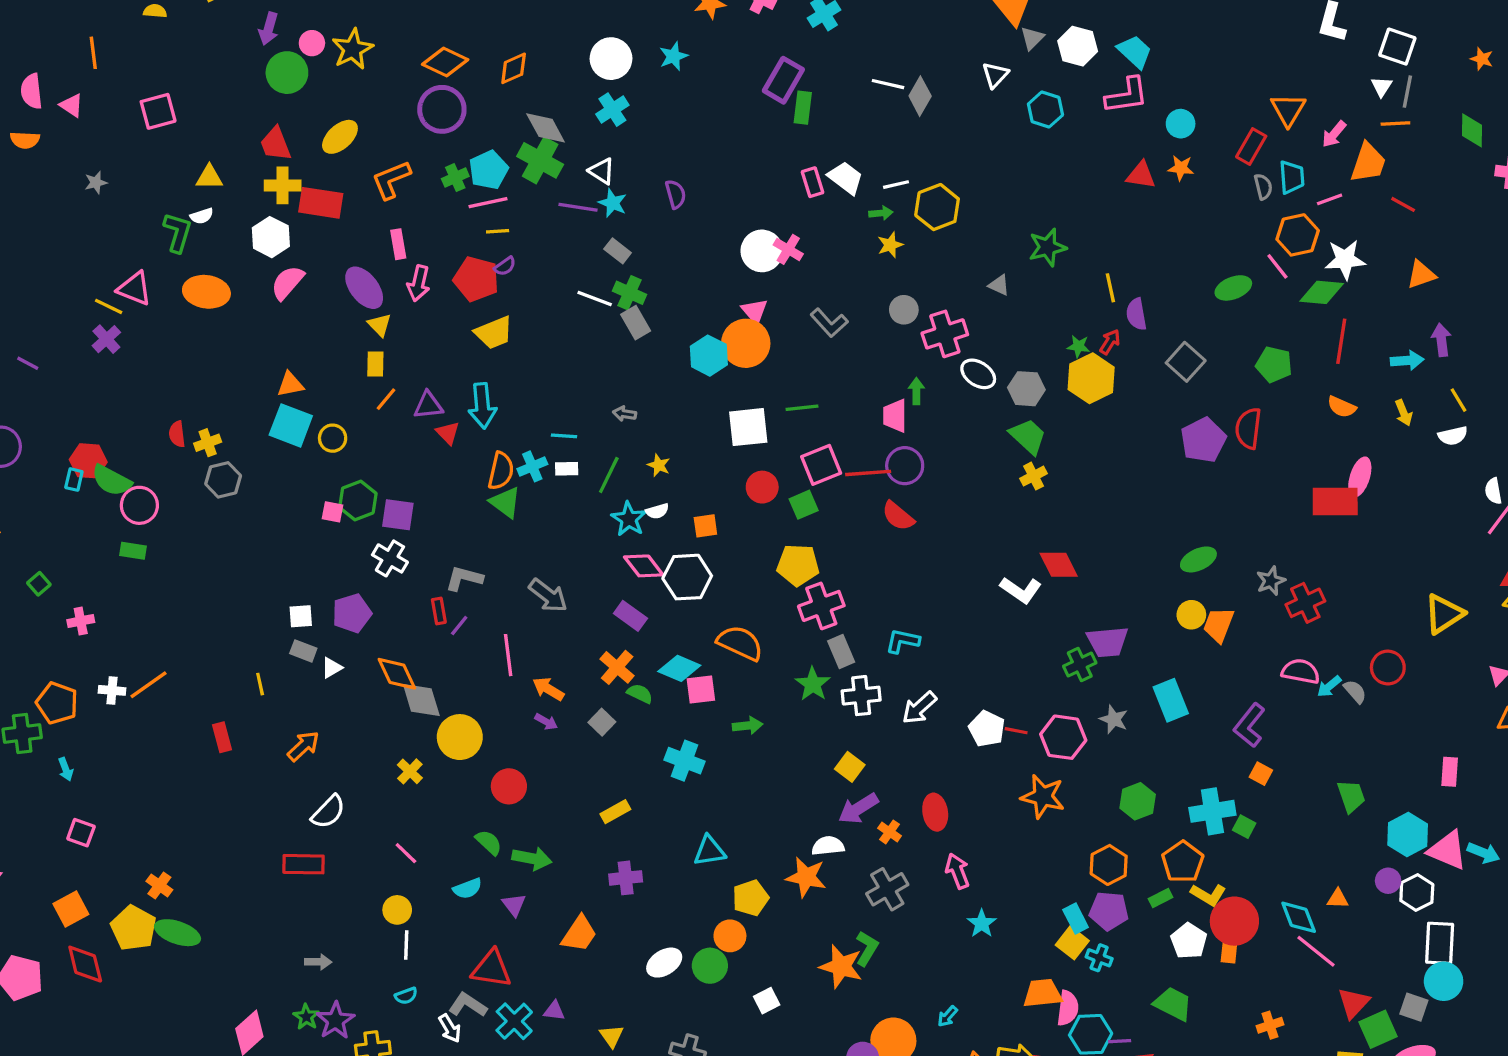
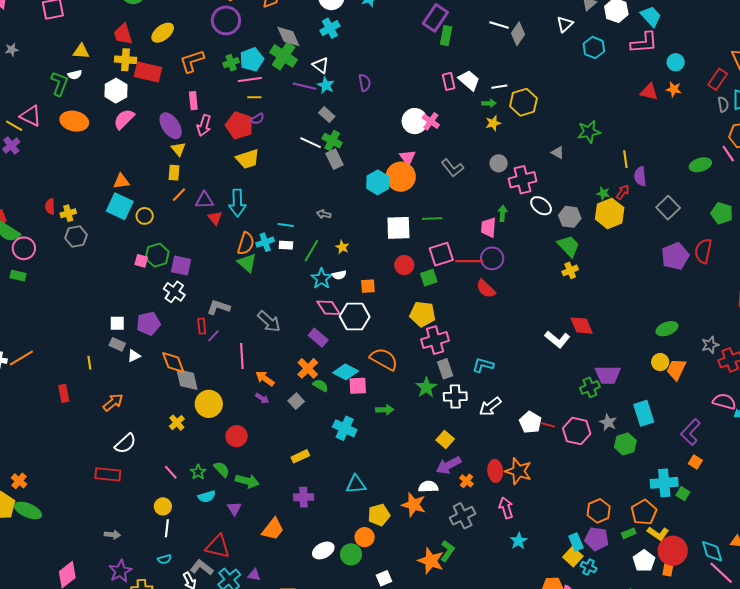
orange star: (1043, 796) -> (518, 471), moved
green hexagon: (1138, 801) -> (625, 444), moved
green star: (306, 1017) -> (198, 472), moved

